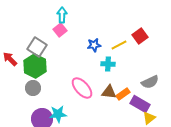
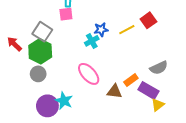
pink square: (60, 30) -> (66, 14), turned 32
cyan cross: (108, 64) -> (92, 41), moved, turned -32
brown triangle: (109, 92) -> (114, 91), moved
cyan star: (58, 114) -> (64, 101), turned 30

